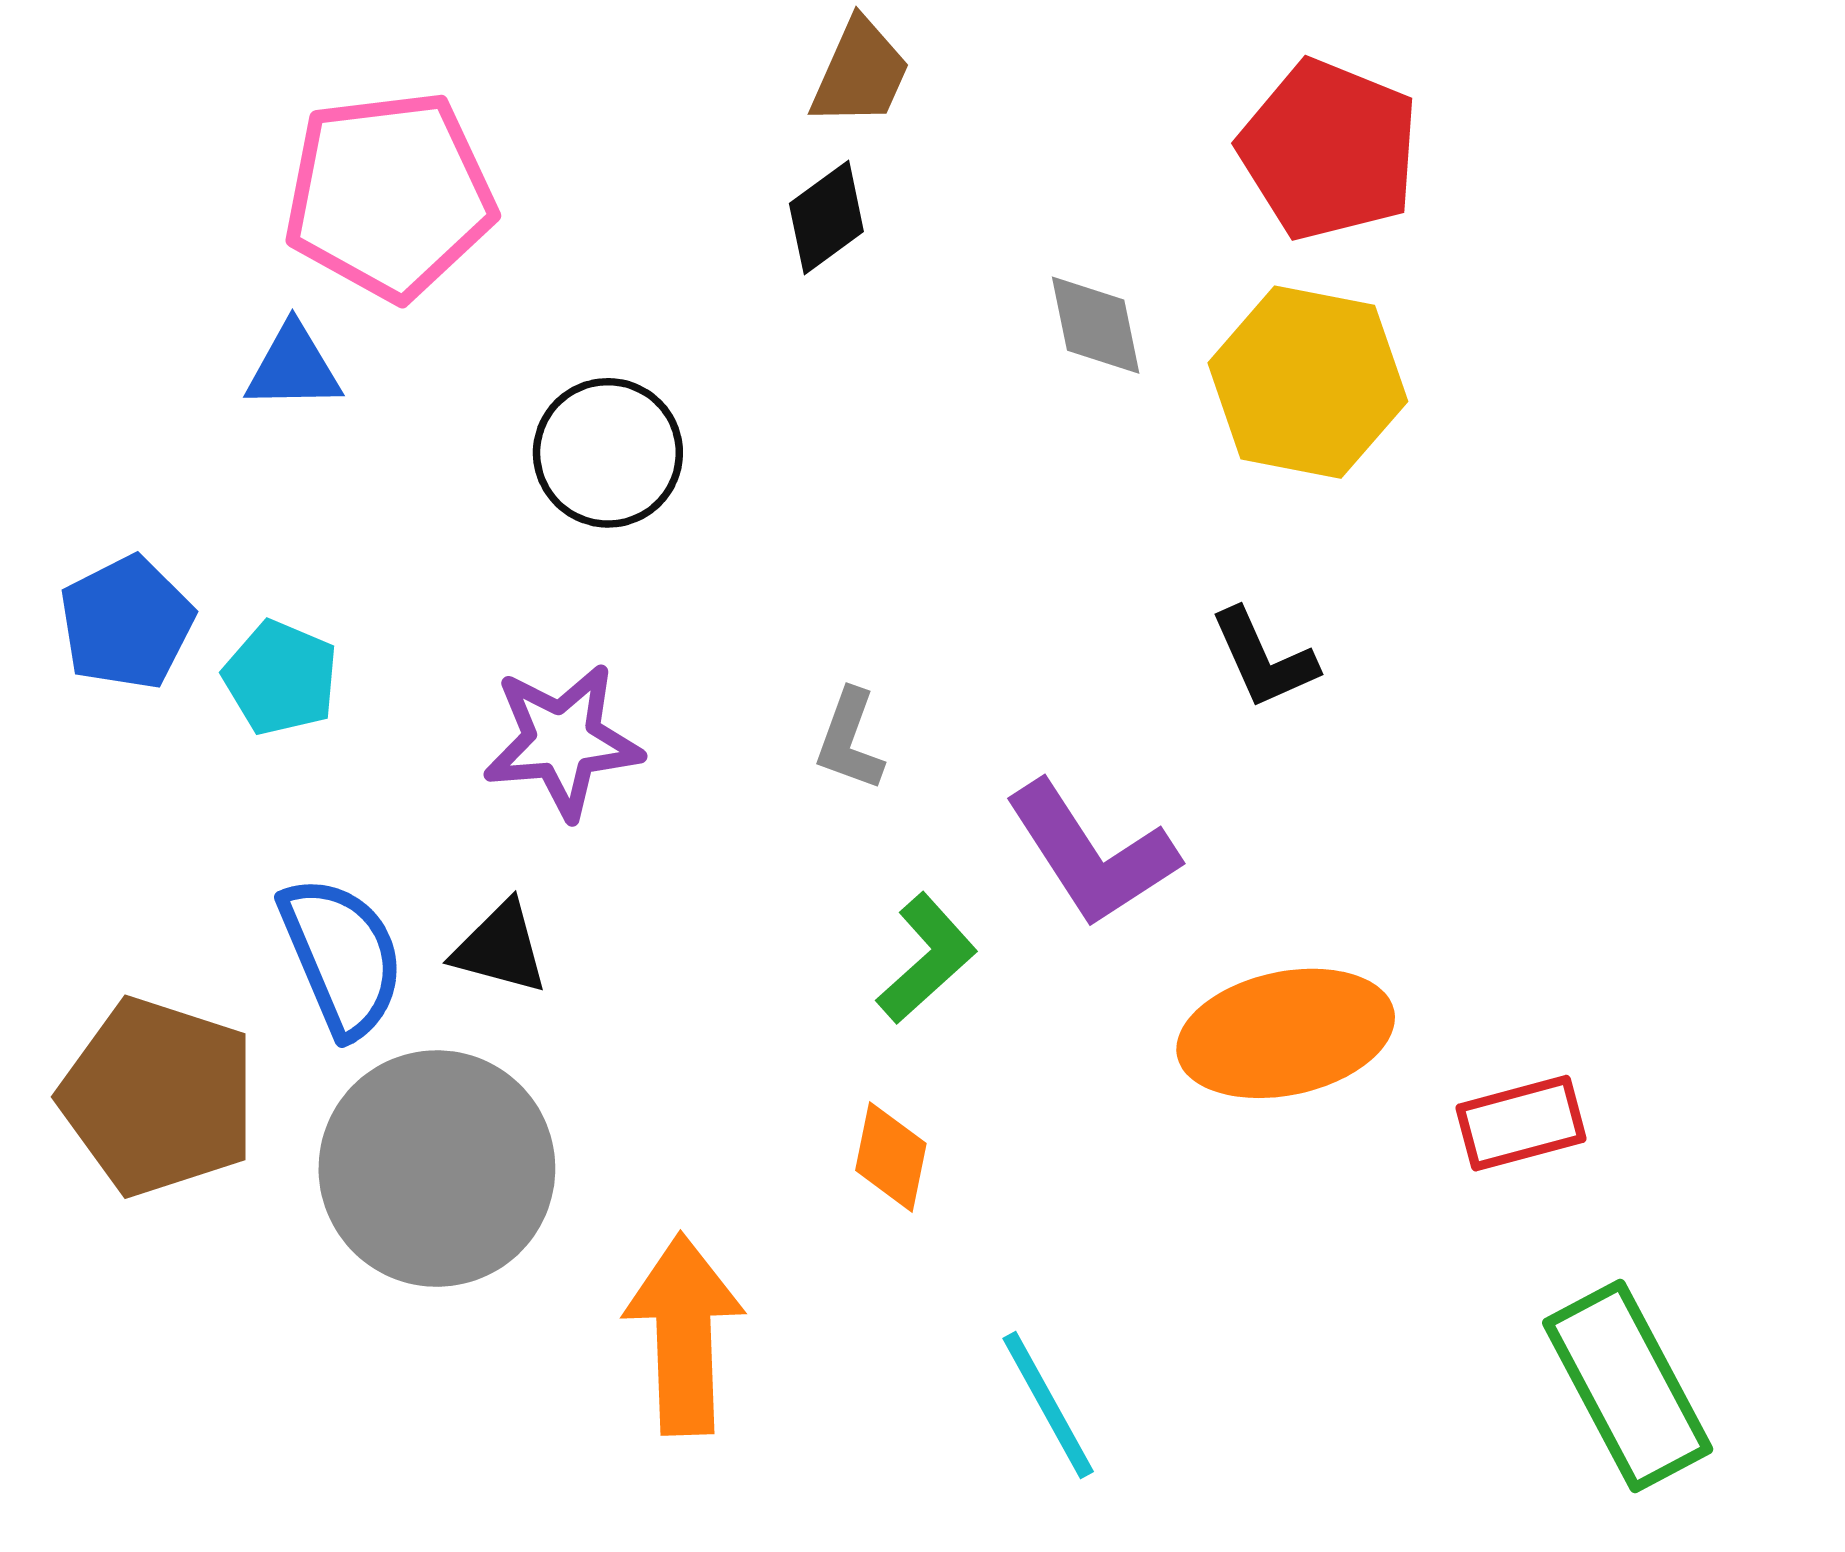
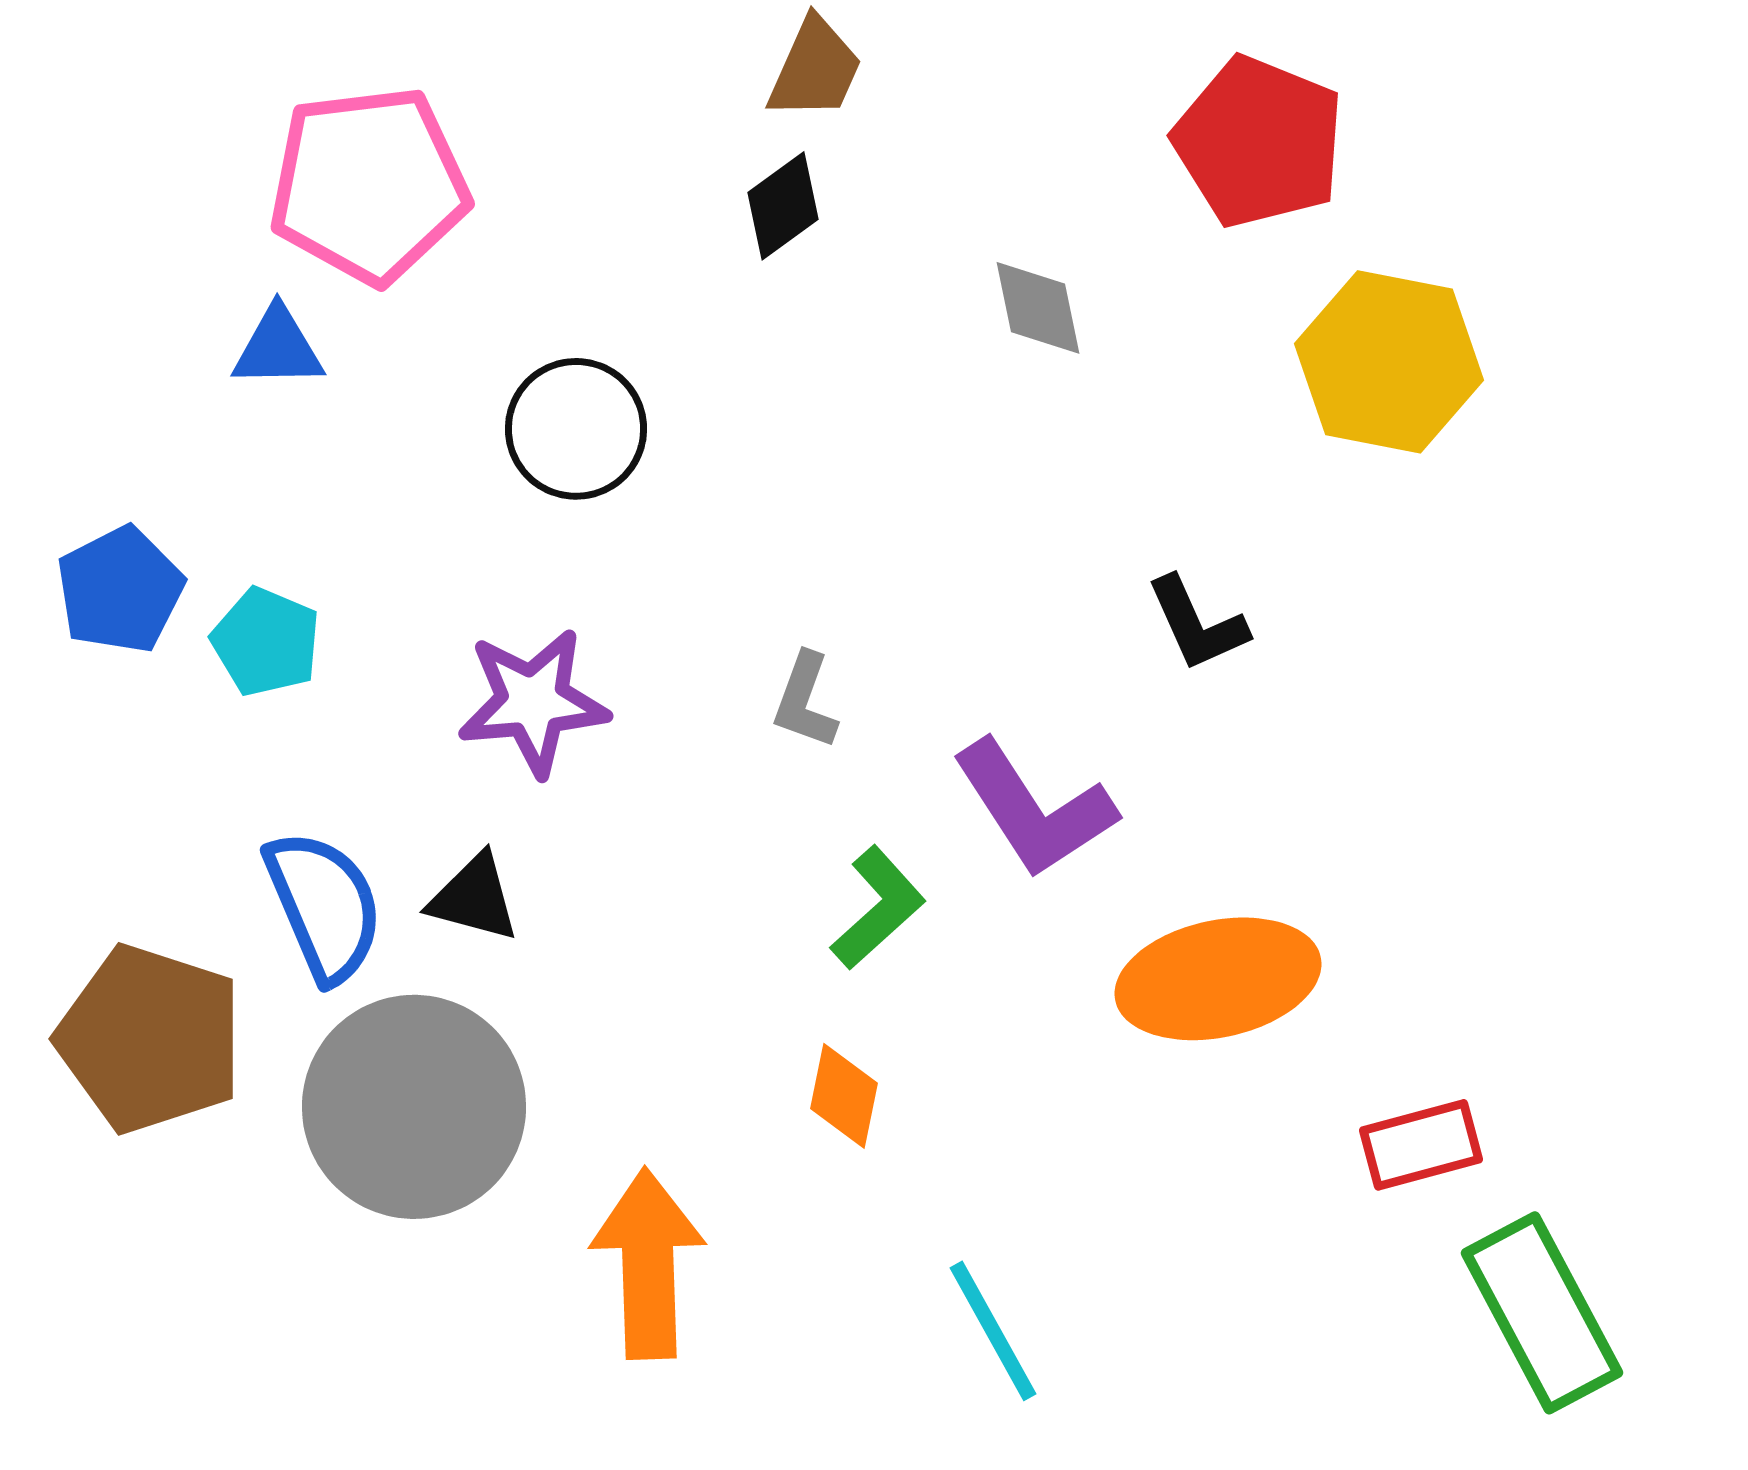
yellow hexagon: (1308, 382) -> (1389, 362), moved
red rectangle: (1521, 1123) -> (1421, 1145), moved

